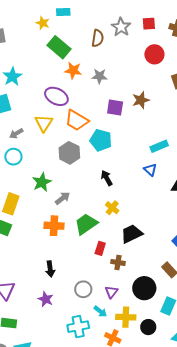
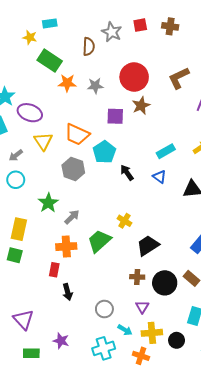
red circle: (154, 54) -> (134, 77), moved, size x1.4
purple ellipse: (56, 96) -> (30, 113), moved
cyan pentagon: (101, 140) -> (104, 152), turned 30
black arrow: (107, 178) -> (127, 173), moved
red rectangle: (100, 248) -> (54, 270), moved
black circle: (144, 288) -> (165, 283), moved
purple triangle: (111, 292) -> (142, 307), moved
purple star: (46, 299) -> (61, 341), moved

